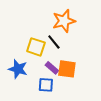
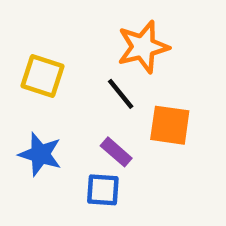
yellow square: (36, 47) -> (42, 76), moved
orange square: (67, 69) -> (170, 125), moved

